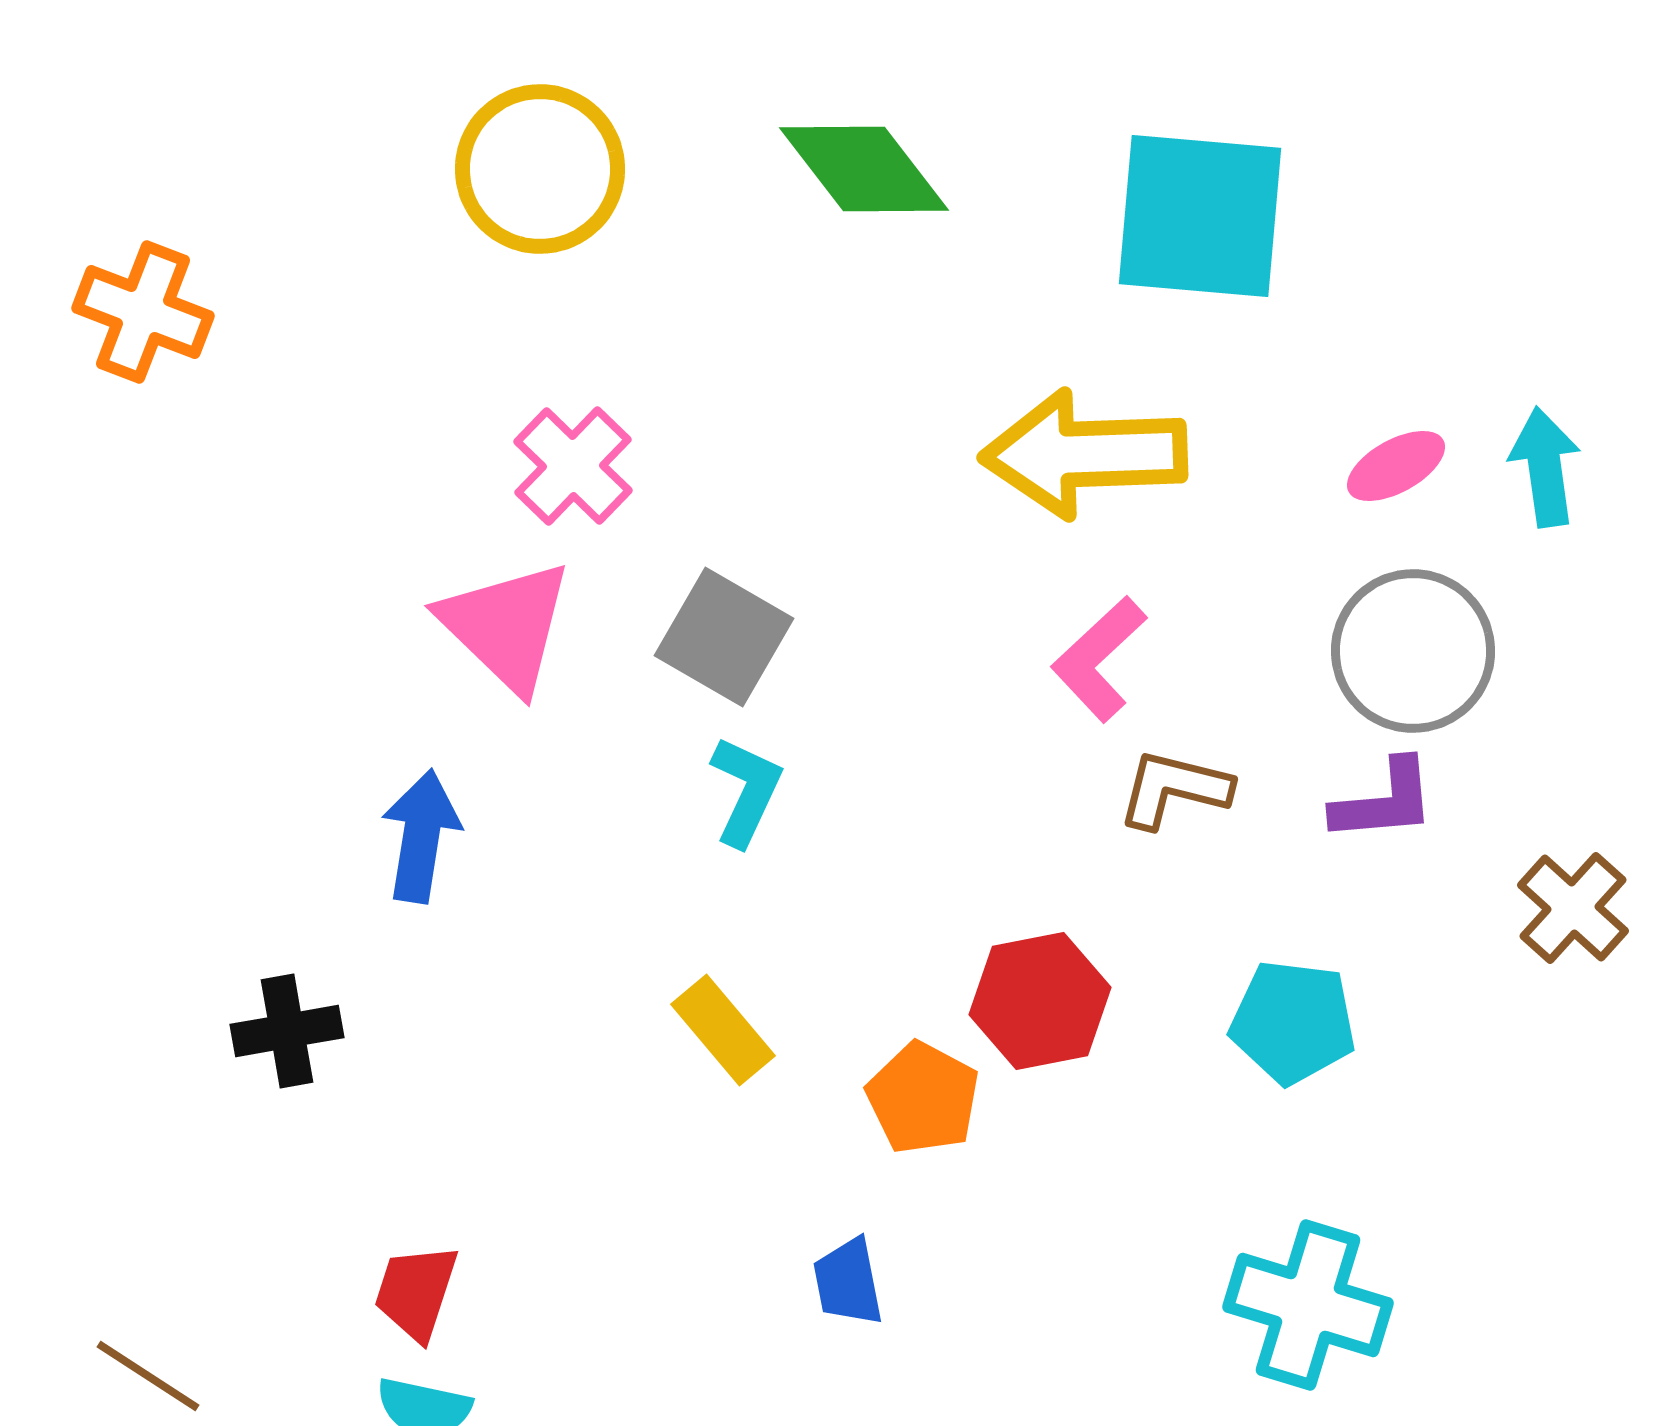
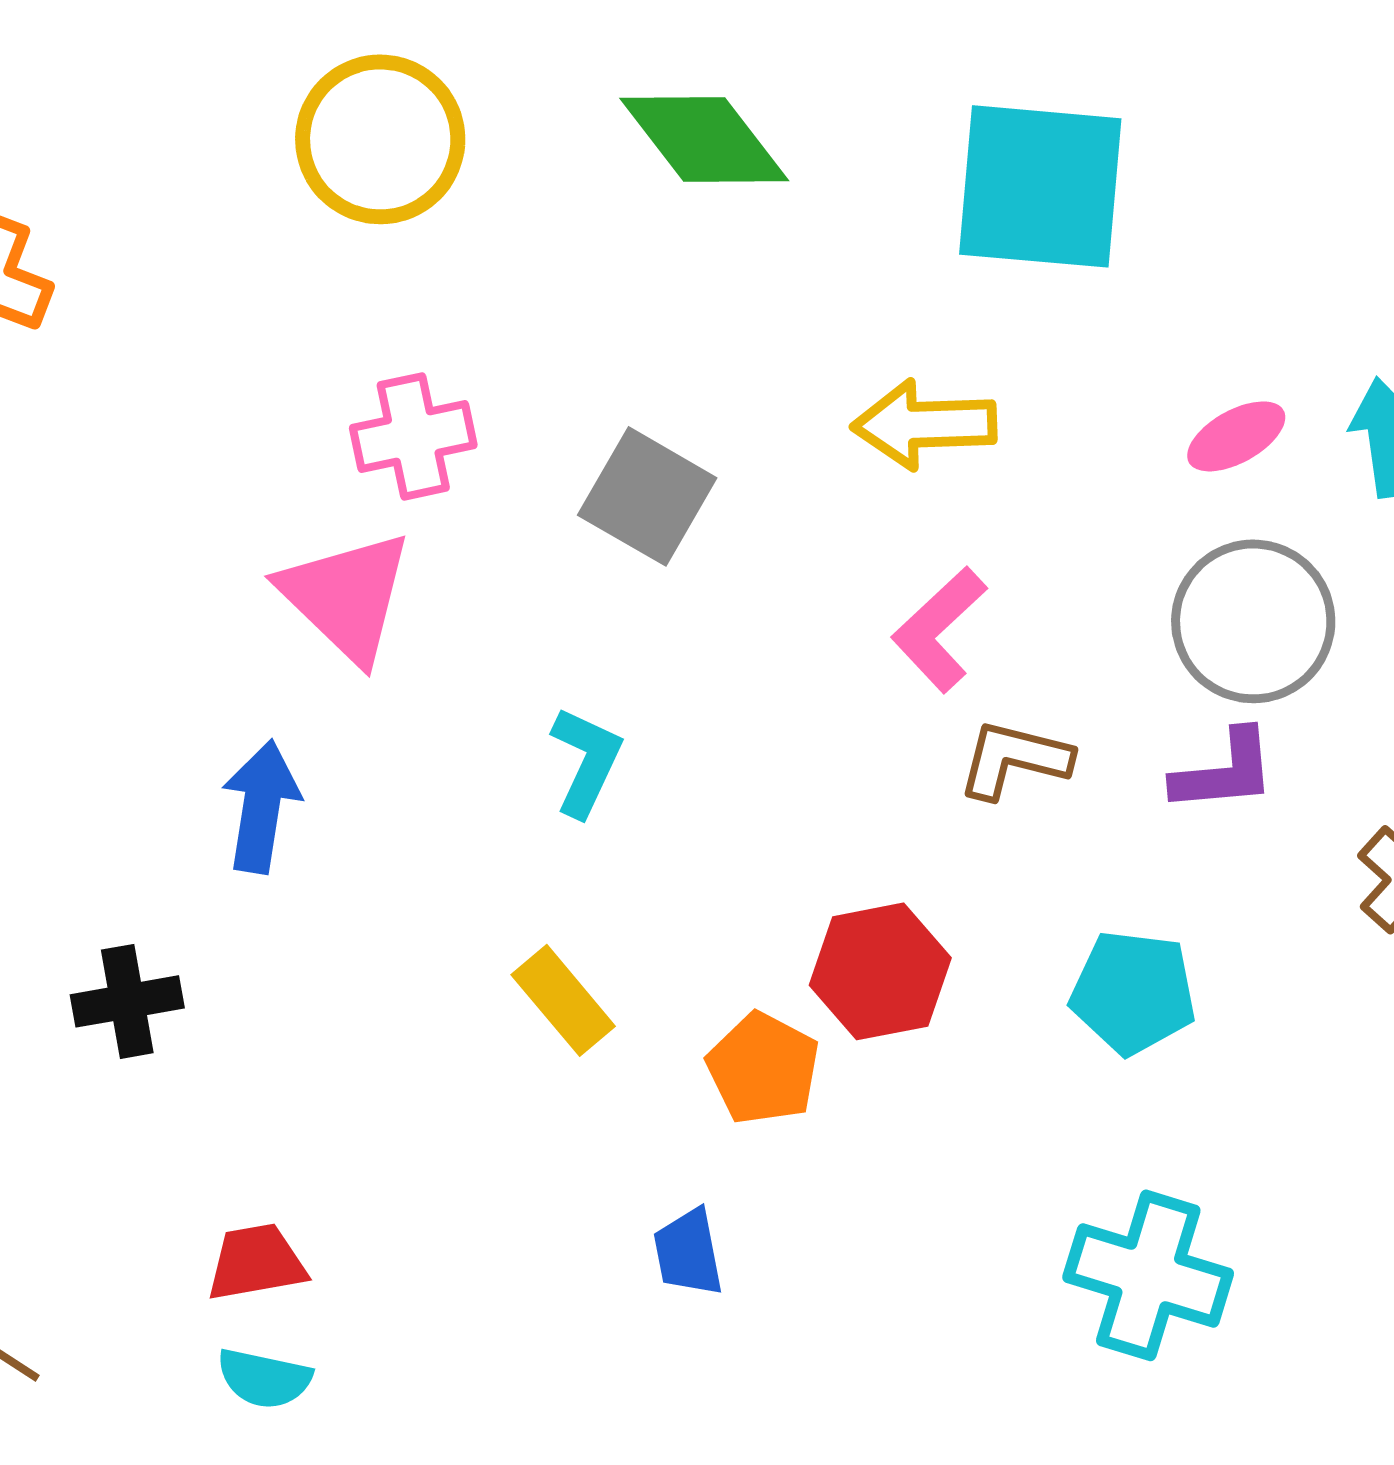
yellow arrow: (1084, 454) -> (924, 424), size x0.7
pink cross: (573, 466) -> (413, 436), turned 34
gray square: (724, 637) -> (647, 496), moved
red trapezoid: (416, 1292) -> (256, 1262), turned 62

